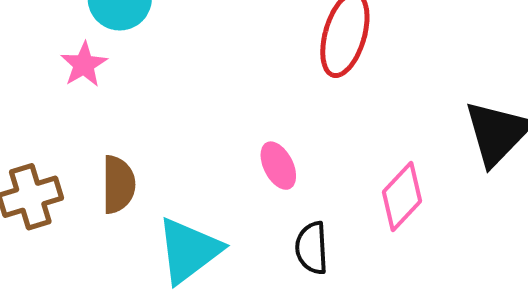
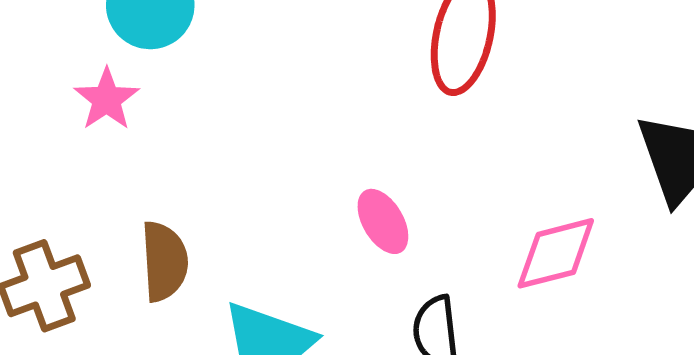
pink diamond: (402, 197) -> (556, 253), turned 36

